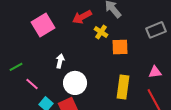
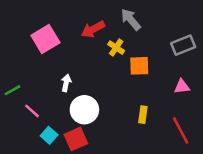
pink triangle: (155, 72) -> (182, 87), moved
yellow rectangle: (123, 87) -> (143, 115), size x0.6

